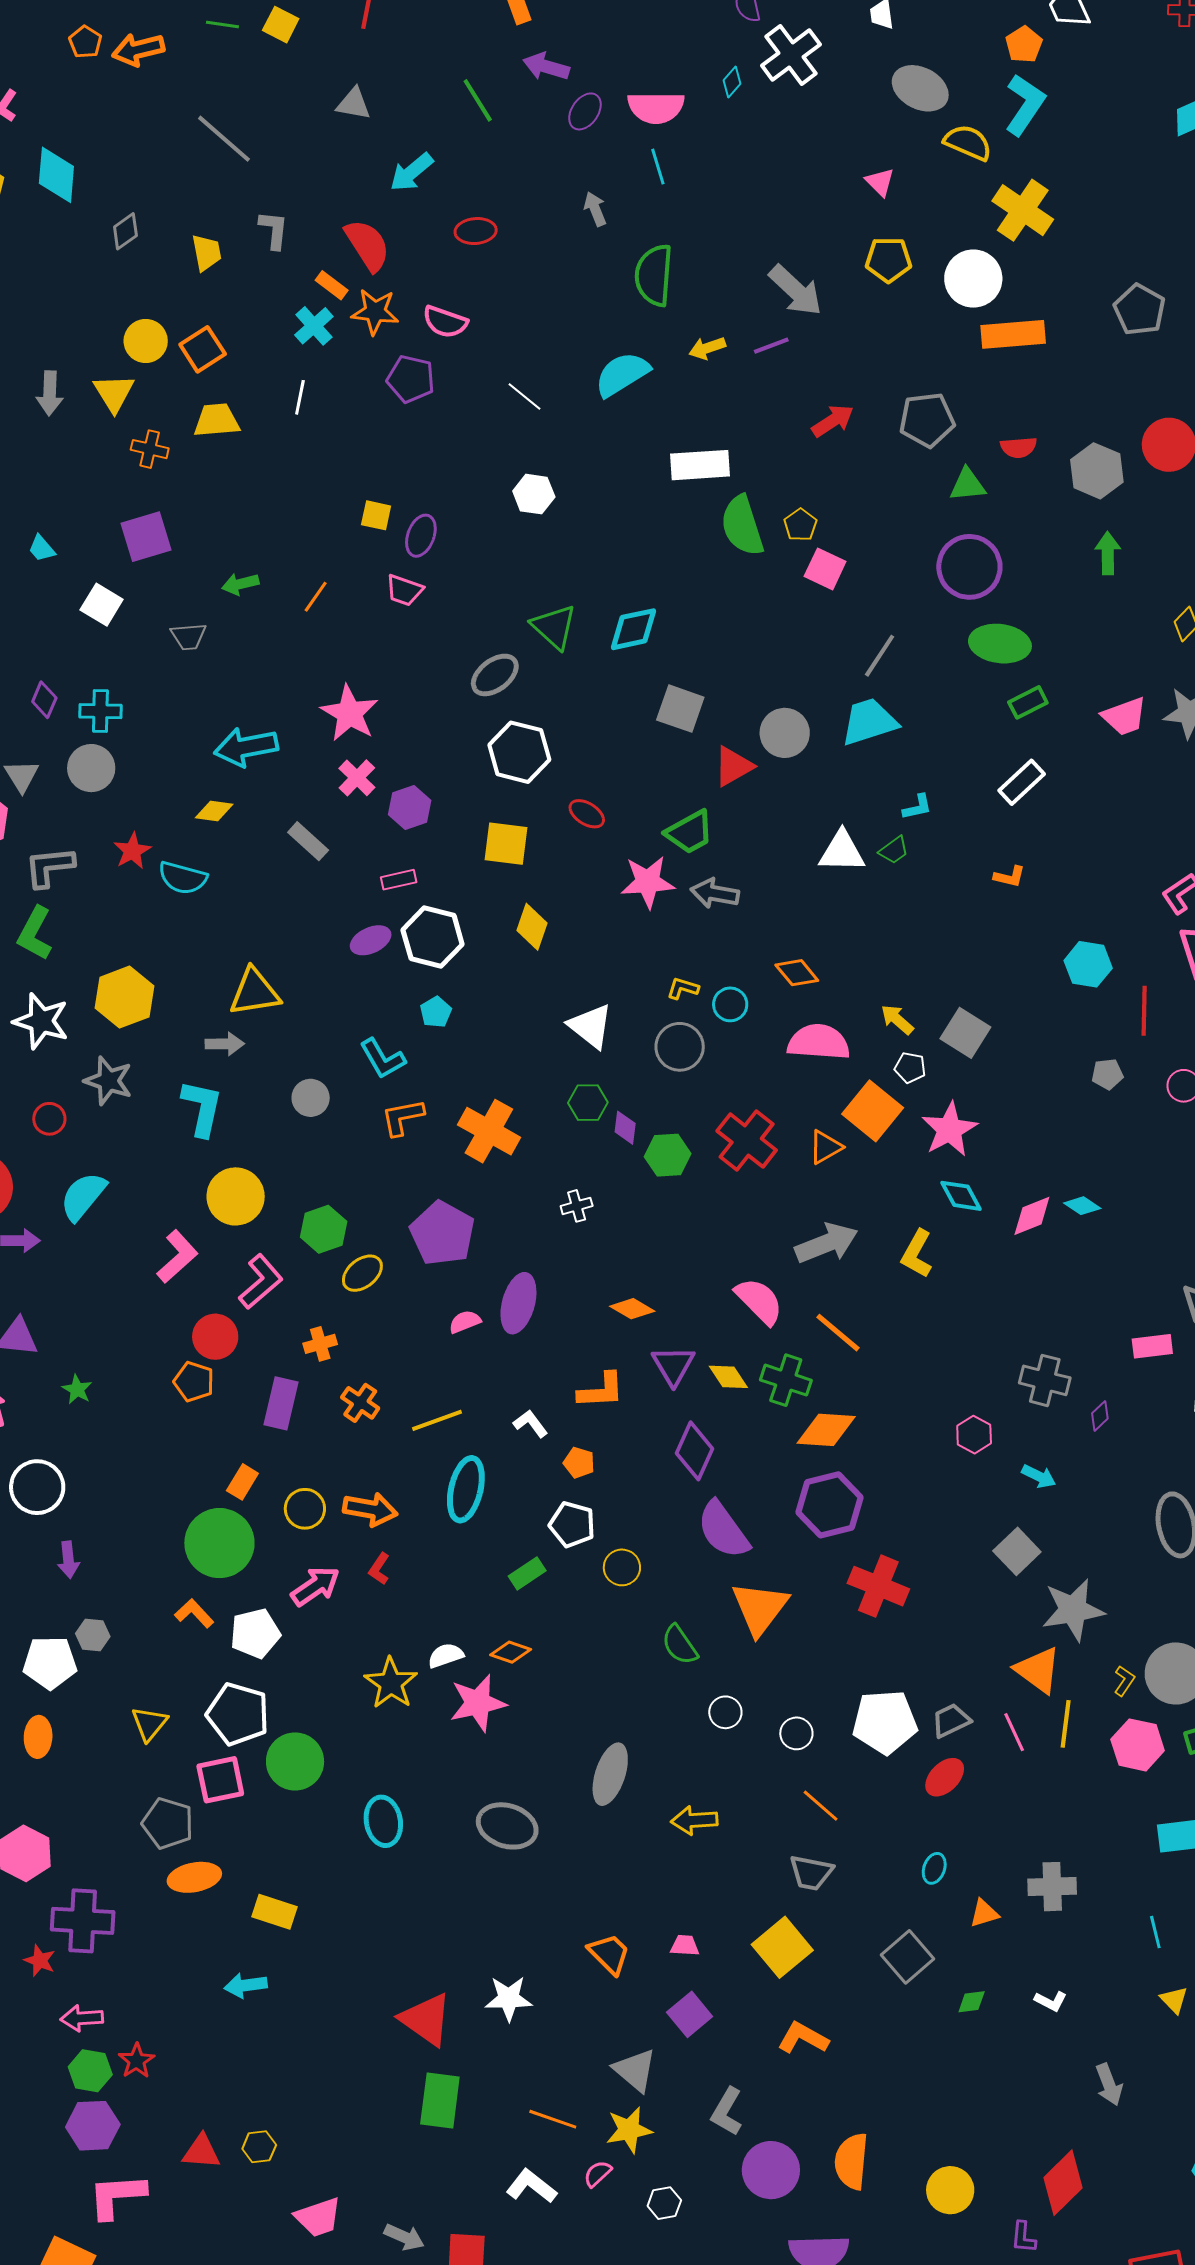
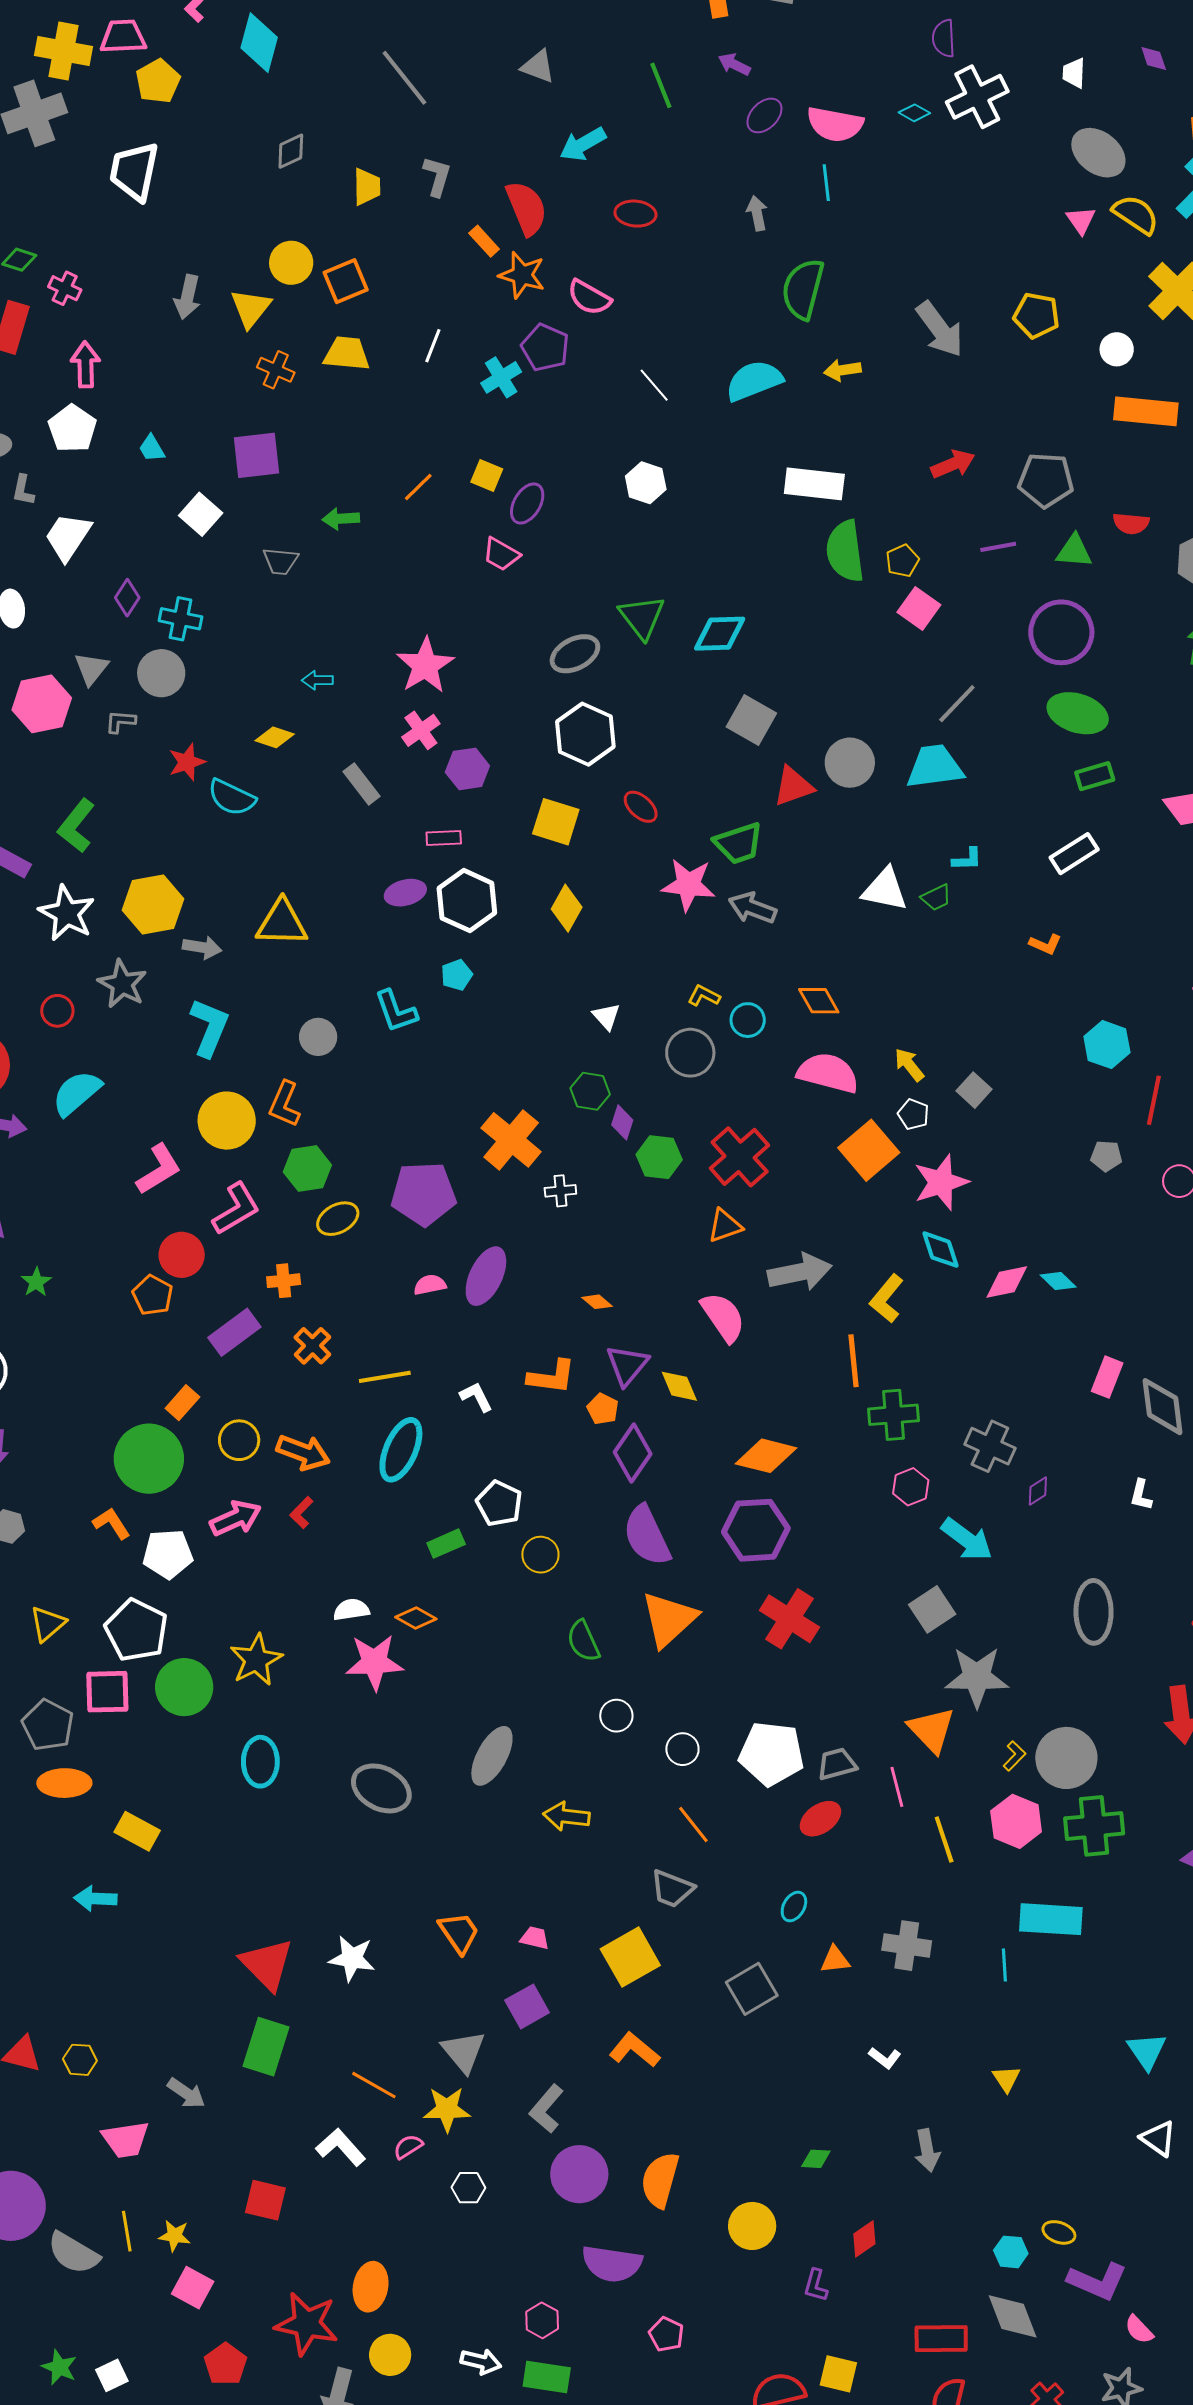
purple arrow: (546, 67) -> (734, 64), size x0.7
cyan diamond: (732, 82) -> (914, 113), turned 68
cyan diamond: (56, 175) -> (259, 43), moved
pink triangle: (880, 182) -> (1081, 220), moved
white circle: (973, 279) -> (1117, 349), size x0.6
cyan cross: (314, 326) -> (501, 377), moved
purple line: (771, 346) -> (998, 547), moved
orange line: (316, 597) -> (418, 487), moved
cyan arrow: (246, 747) -> (317, 680), size x0.5
gray L-shape: (49, 867) -> (120, 722), moved, size x0.6
white triangle: (591, 1026) -> (606, 1016), size x0.6
gray square: (965, 1033) -> (974, 1090), size x0.7
gray arrow: (225, 1044) -> (202, 947), moved
orange L-shape: (402, 1117) -> (284, 1104), moved, turned -66
orange cross: (489, 1131) -> (511, 1140), moved
orange triangle: (825, 1147) -> (725, 1226), moved
purple pentagon: (442, 1233) -> (424, 1194), turned 30
orange diamond: (632, 1309) -> (597, 1302), size x0.7
orange line: (838, 1333) -> (854, 1361), moved, turned 34
pink rectangle: (1152, 1346) -> (1107, 1377), moved, turned -72
green cross: (786, 1380) -> (894, 1415), moved, turned -33
purple rectangle: (281, 1403) -> (234, 1332), turned 30
orange pentagon: (579, 1463) -> (603, 1409), moved
cyan arrow: (1039, 1476) -> (967, 1539), size x1.6
yellow star: (391, 1683) -> (256, 1660), moved
yellow line: (1066, 1724) -> (944, 1840), moved, turned -36
cyan line: (1155, 1932) -> (1004, 1965), moved
green diamond: (972, 2002) -> (816, 2159), moved
red diamond: (1063, 2183) -> (864, 2239), size x0.6
gray arrow: (404, 2237) -> (186, 2093), moved

